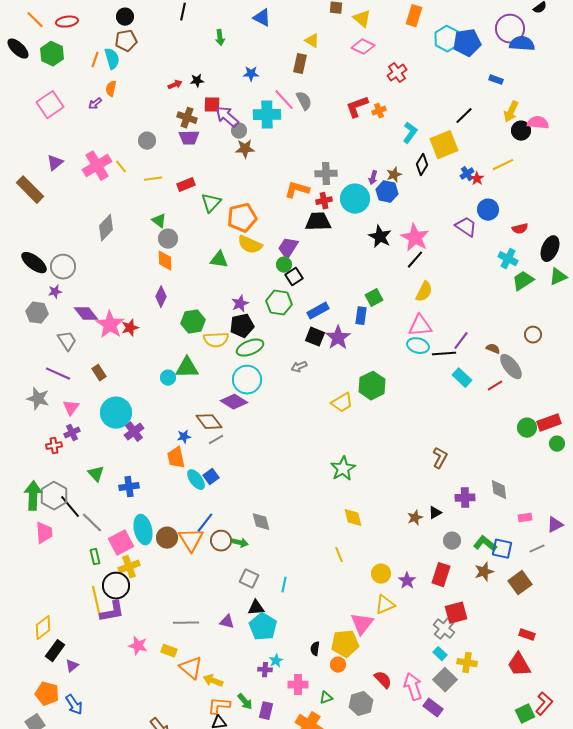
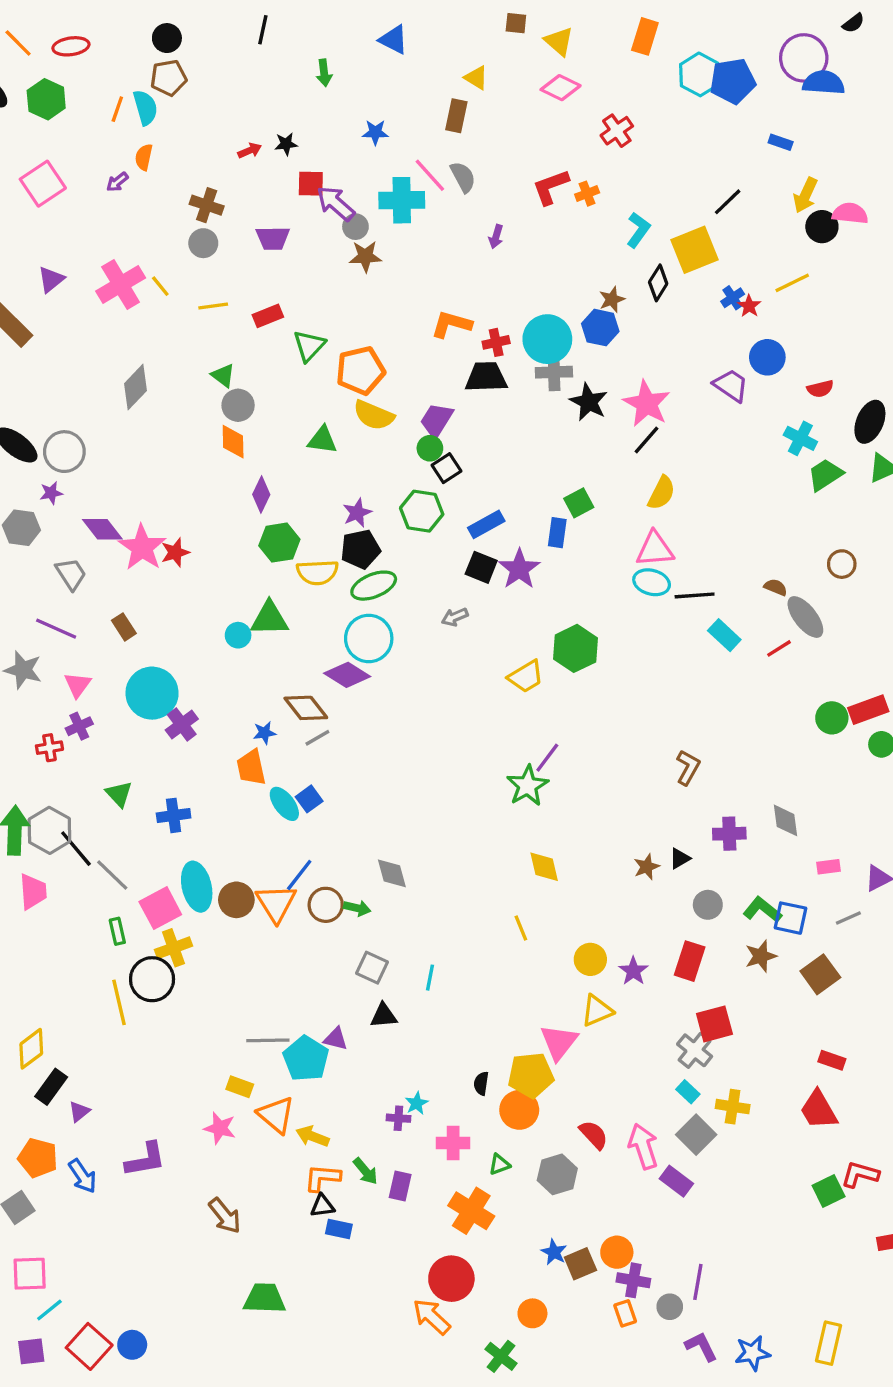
brown cross: (187, 118) -> (207, 205), moved
gray cross: (326, 174) -> (554, 372), moved
purple arrow: (373, 178) -> (496, 237), moved
purple diamond: (161, 297) -> (261, 495), moved
purple line: (461, 341) -> (547, 758), moved
purple L-shape: (112, 612) -> (145, 1160), moved
cyan pentagon: (263, 627) -> (306, 1059), moved
pink star: (138, 646) -> (220, 1128), moved
orange circle: (338, 665) -> (519, 1110), size x1.5
red L-shape: (544, 704) -> (860, 1174), turned -115

